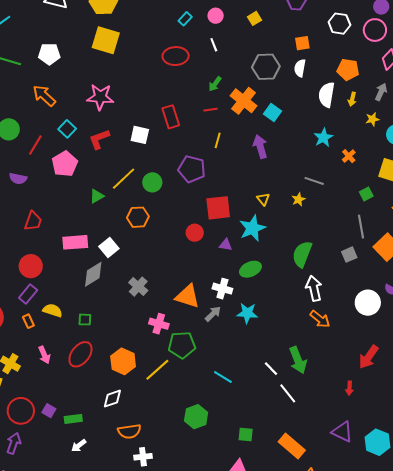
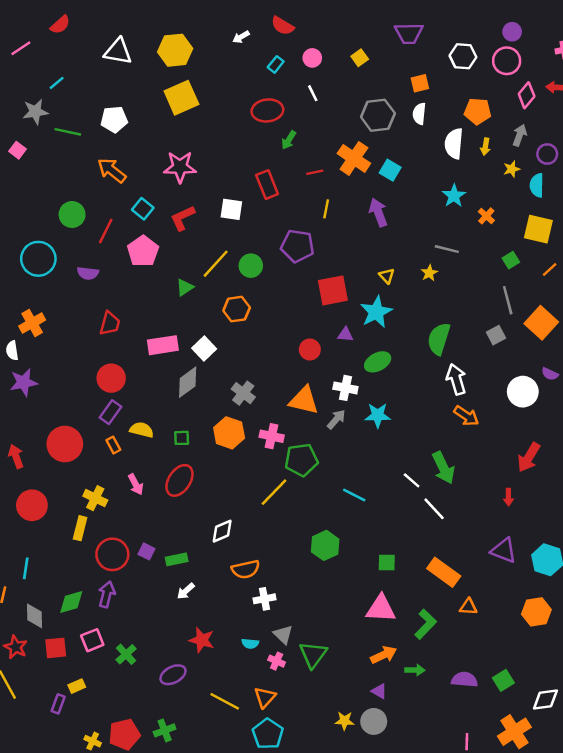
yellow square: (106, 40) -> (181, 98), turned -36
green arrow: (215, 84) -> (289, 140), moved
red circle: (195, 233) -> (310, 349), moved
orange hexagon: (123, 361) -> (229, 433), moved

